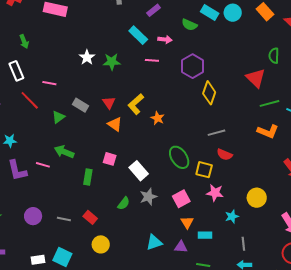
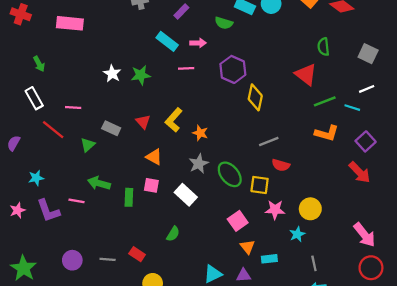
orange triangle: (115, 124) -> (154, 157), moved
green rectangle: (88, 177) -> (129, 197), moved
gray star: (148, 197) -> (199, 164), moved
yellow circle: (257, 198) -> (310, 209), moved

